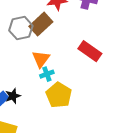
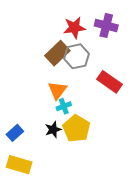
gray hexagon: (21, 28) -> (76, 56), moved
black star: (13, 96) -> (53, 130), moved

